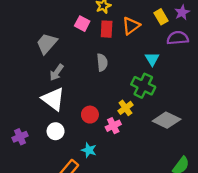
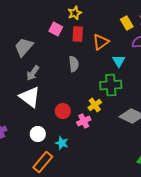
orange triangle: (131, 26) -> (101, 42), moved
green cross: (143, 86) -> (111, 85), turned -30
white circle: (56, 131) -> (38, 134), moved

